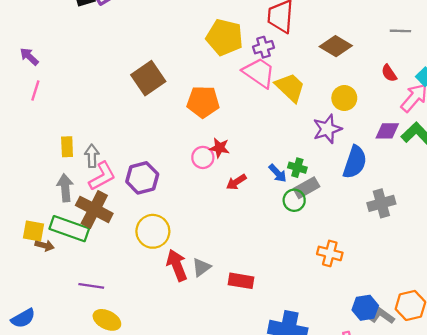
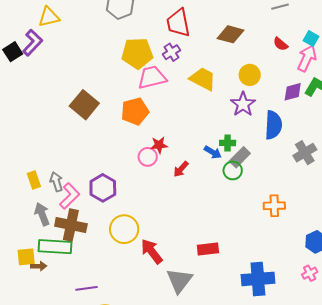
pink trapezoid: (259, 73) -> (152, 77), moved, turned -32
gray triangle: (201, 267) -> (179, 281), moved, size x1.6

